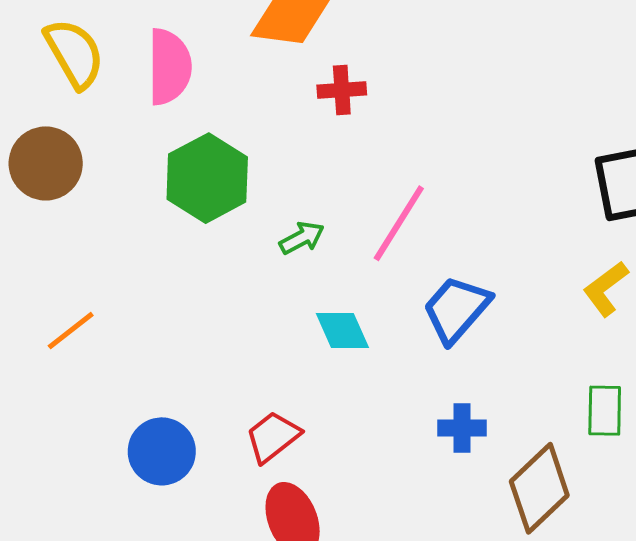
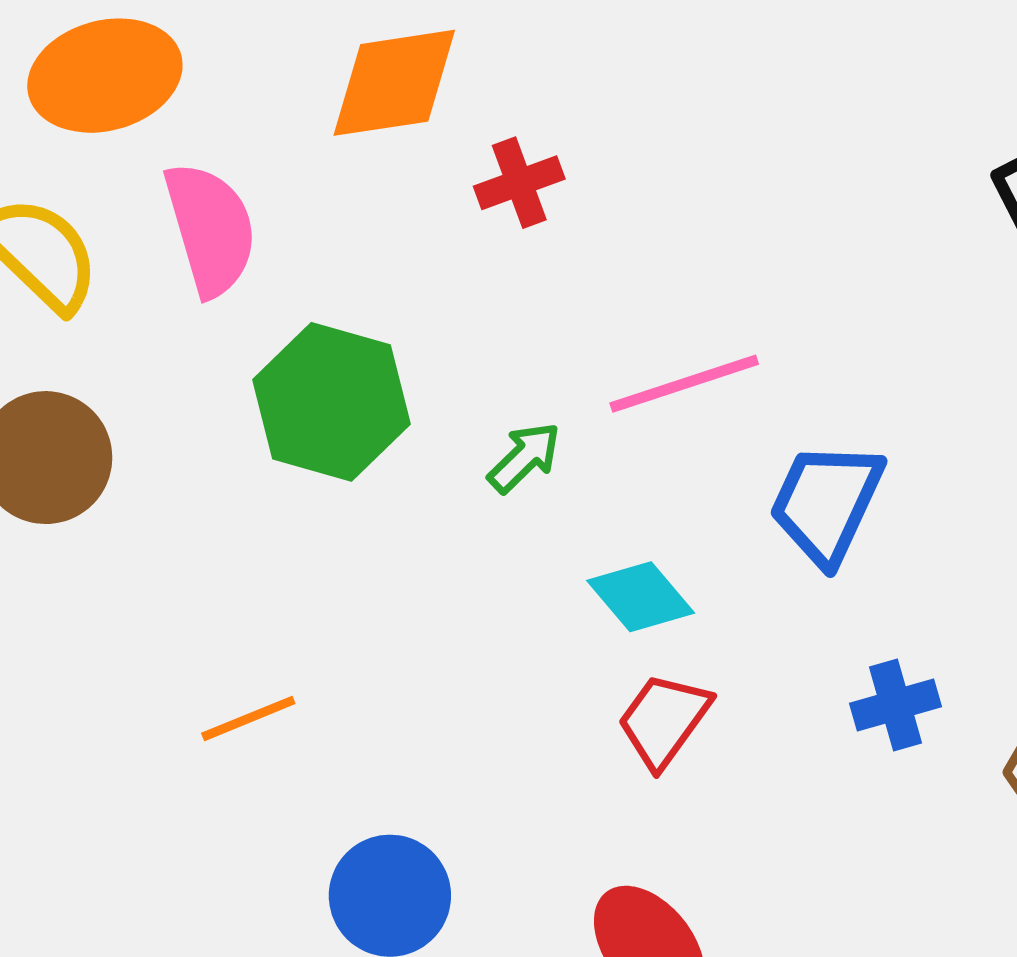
pink line: (399, 223) -> (684, 384), turned 56
orange line: (71, 331) -> (248, 718), moved, turned 32
red trapezoid: (273, 437) -> (664, 720), moved

